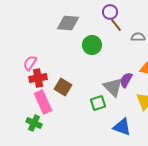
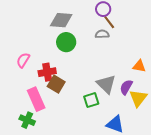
gray semicircle: (138, 37) -> (102, 34), moved
green circle: (92, 45) -> (66, 42), moved
red cross: (38, 78) -> (47, 72), moved
purple semicircle: (126, 80) -> (126, 87), moved

